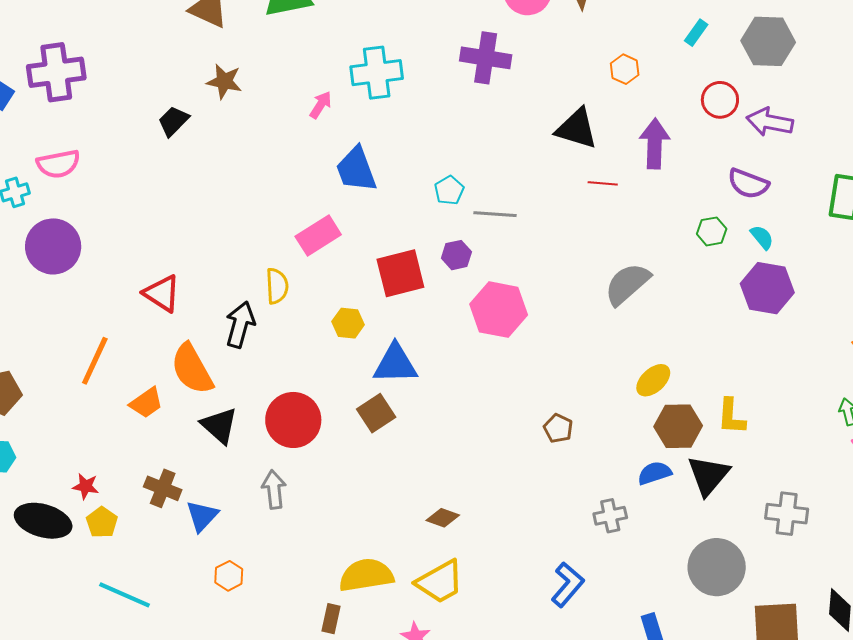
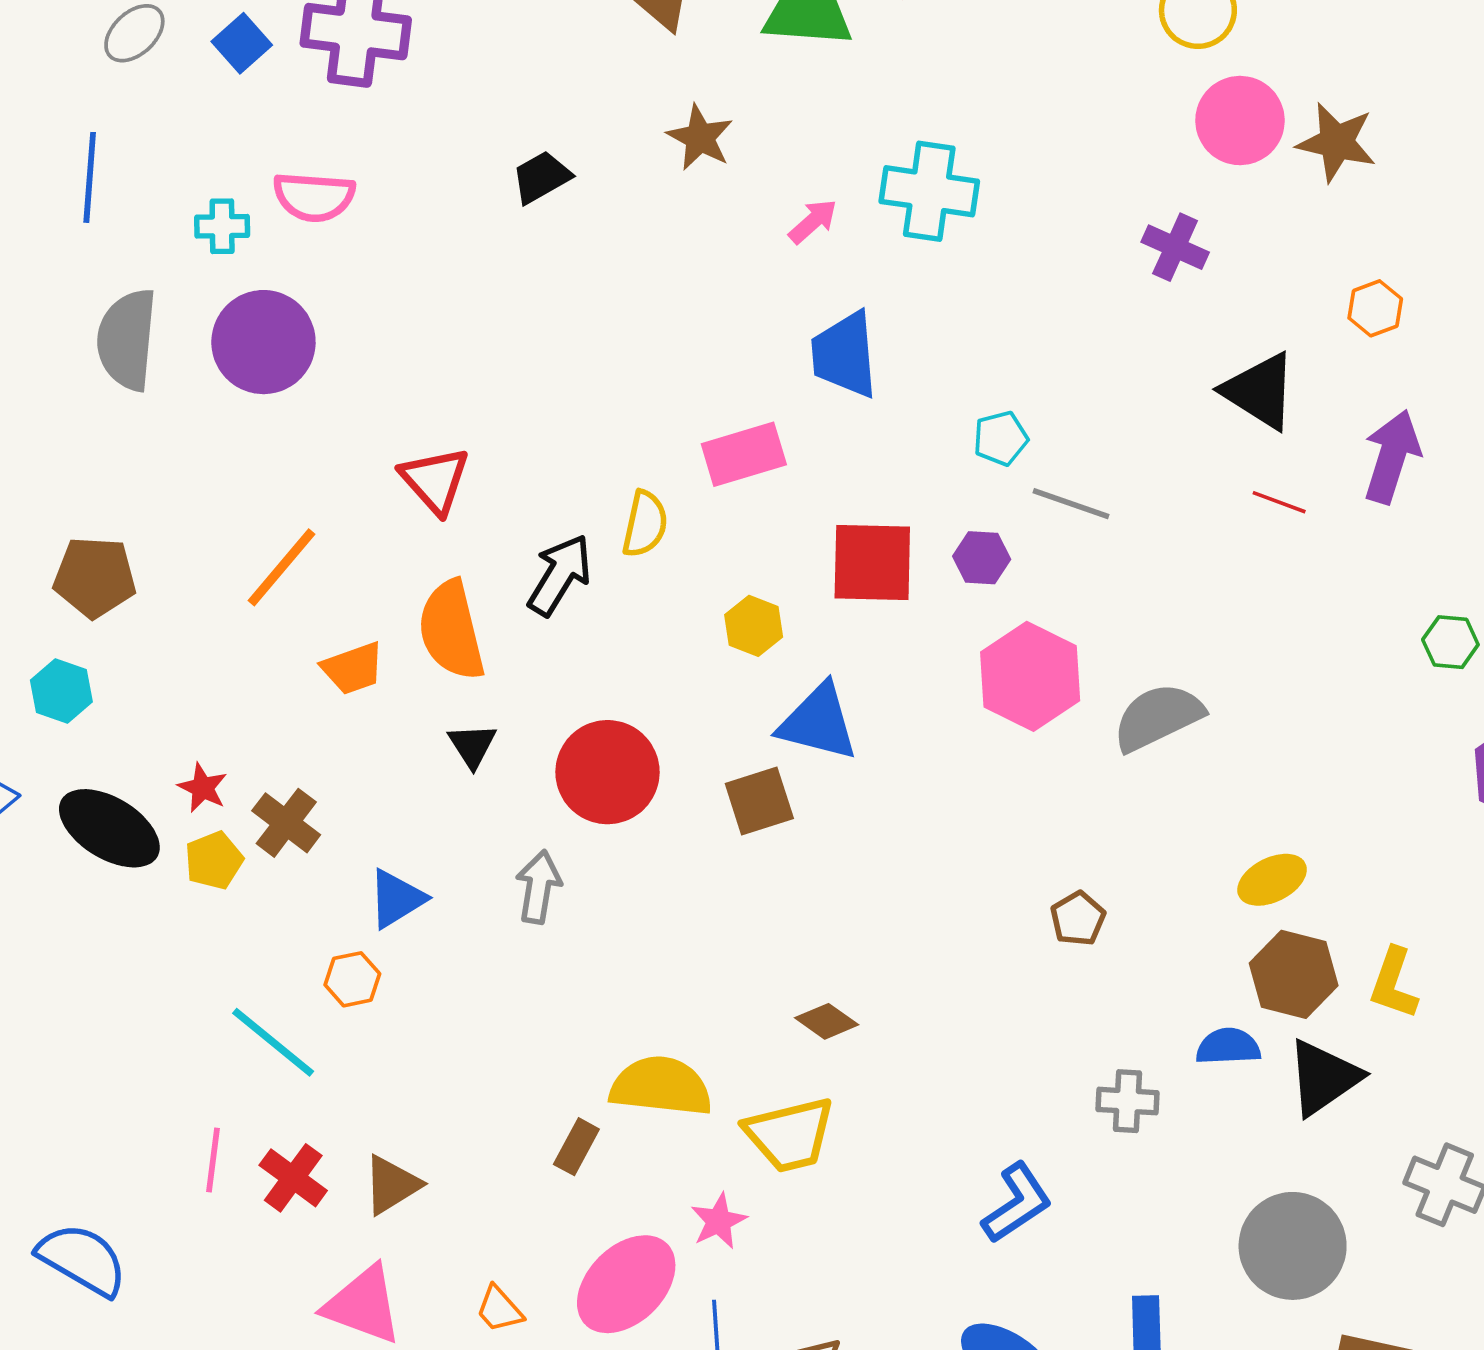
purple cross: (486, 58) -> (1175, 247), moved, size x0.7
brown star: (224, 81) -> (700, 138), moved
gray semicircle: (627, 284) -> (1158, 717), moved
black triangle: (219, 426) -> (472, 745), size x0.7
brown cross: (163, 488) -> (286, 823), moved
orange hexagon: (229, 576) -> (352, 979), moved
cyan line: (124, 595) -> (273, 1042), moved

